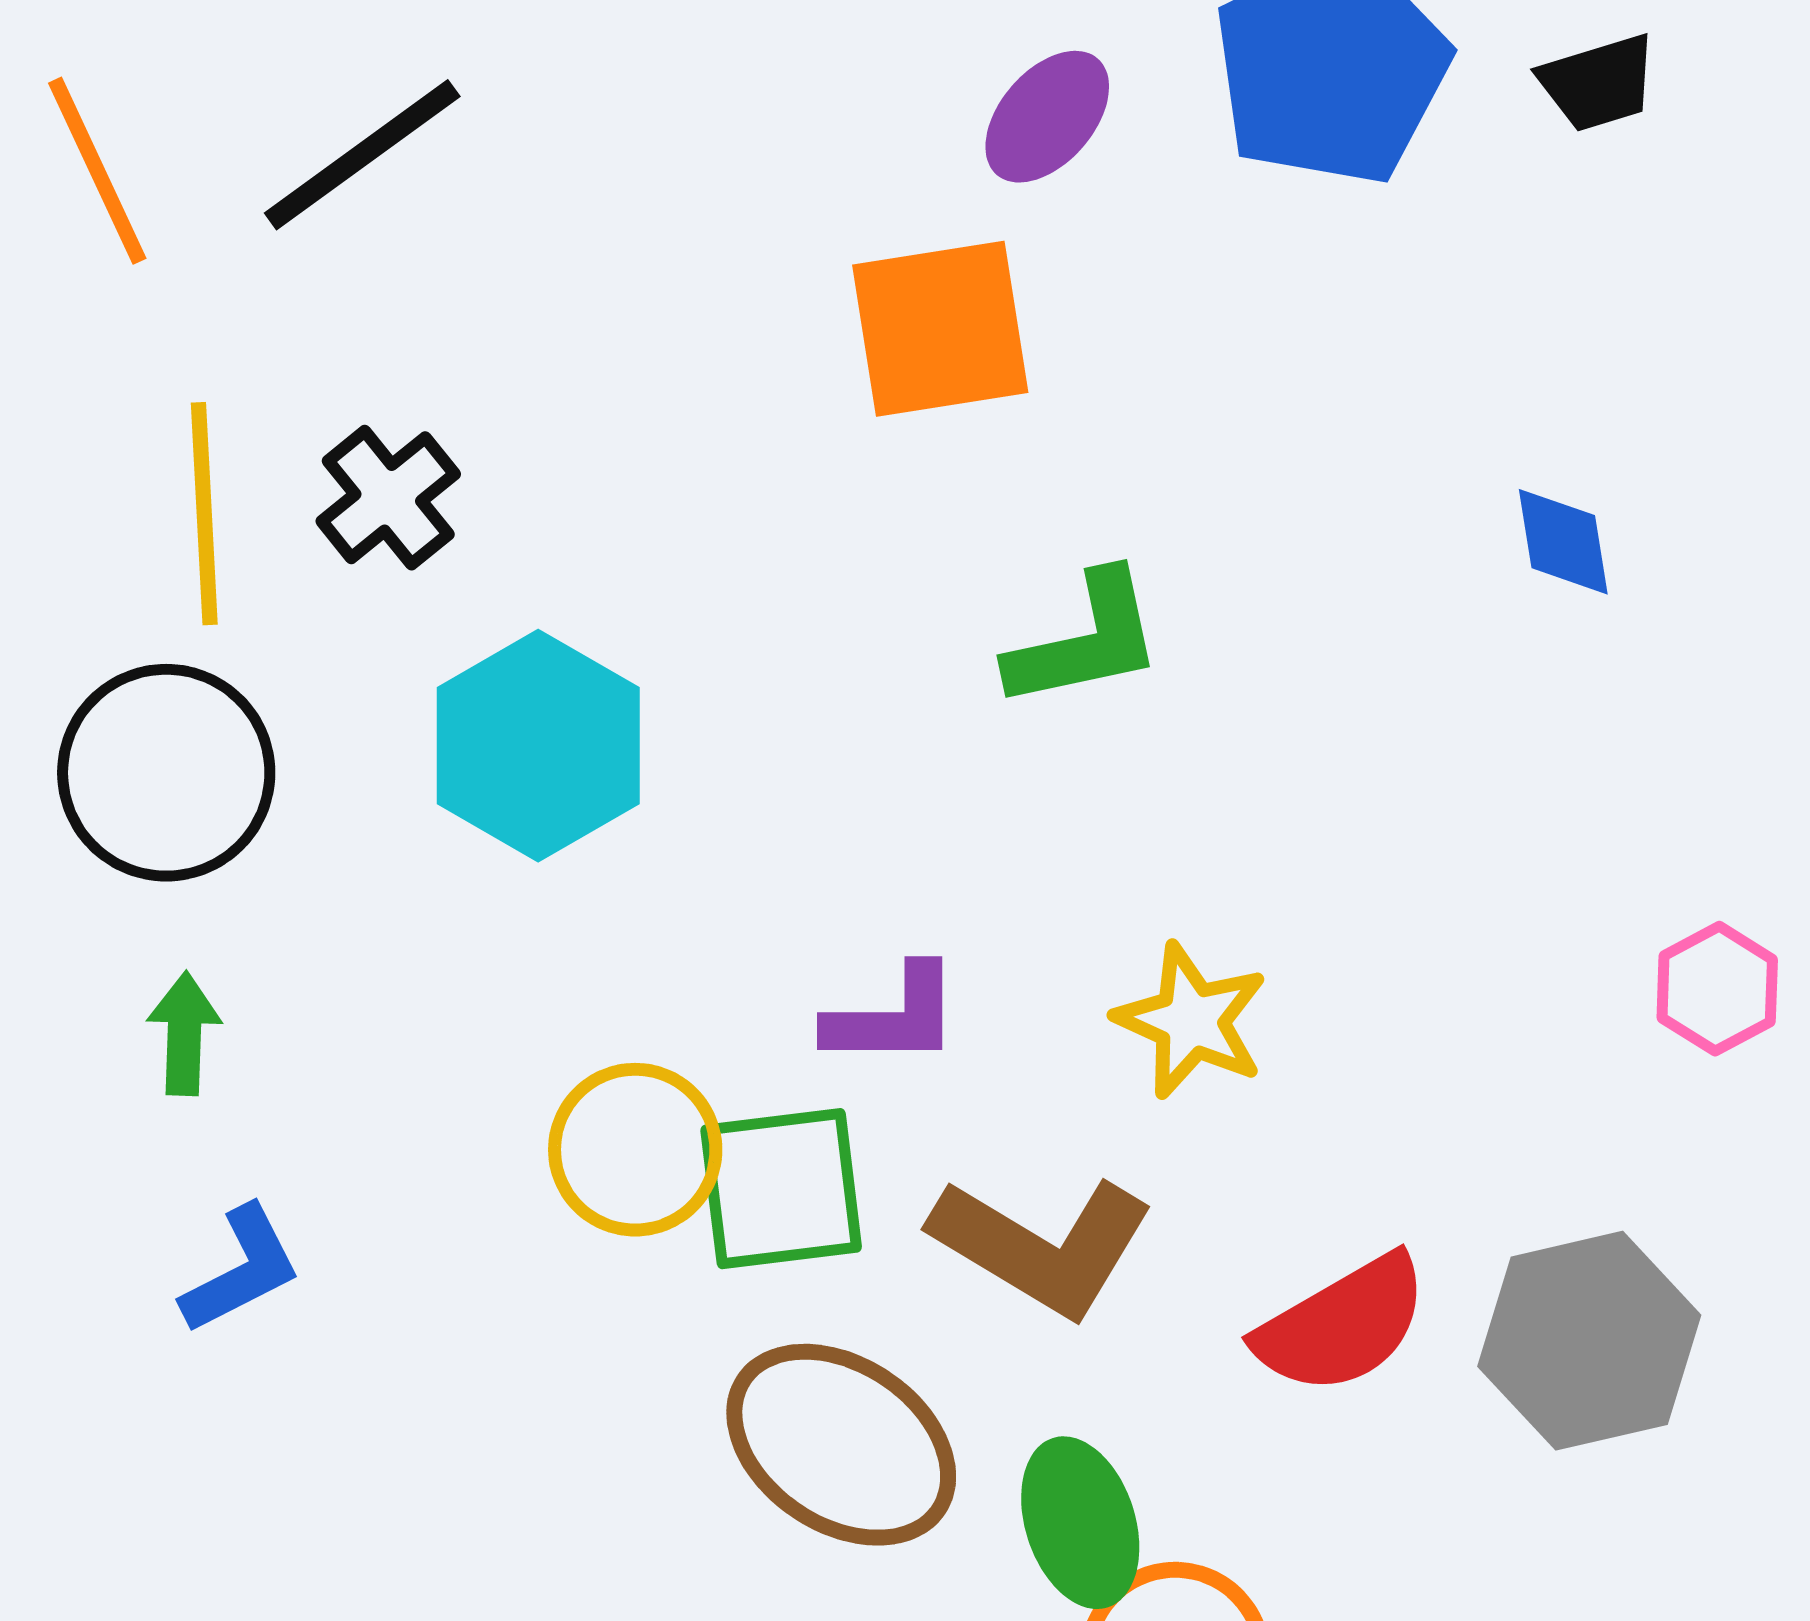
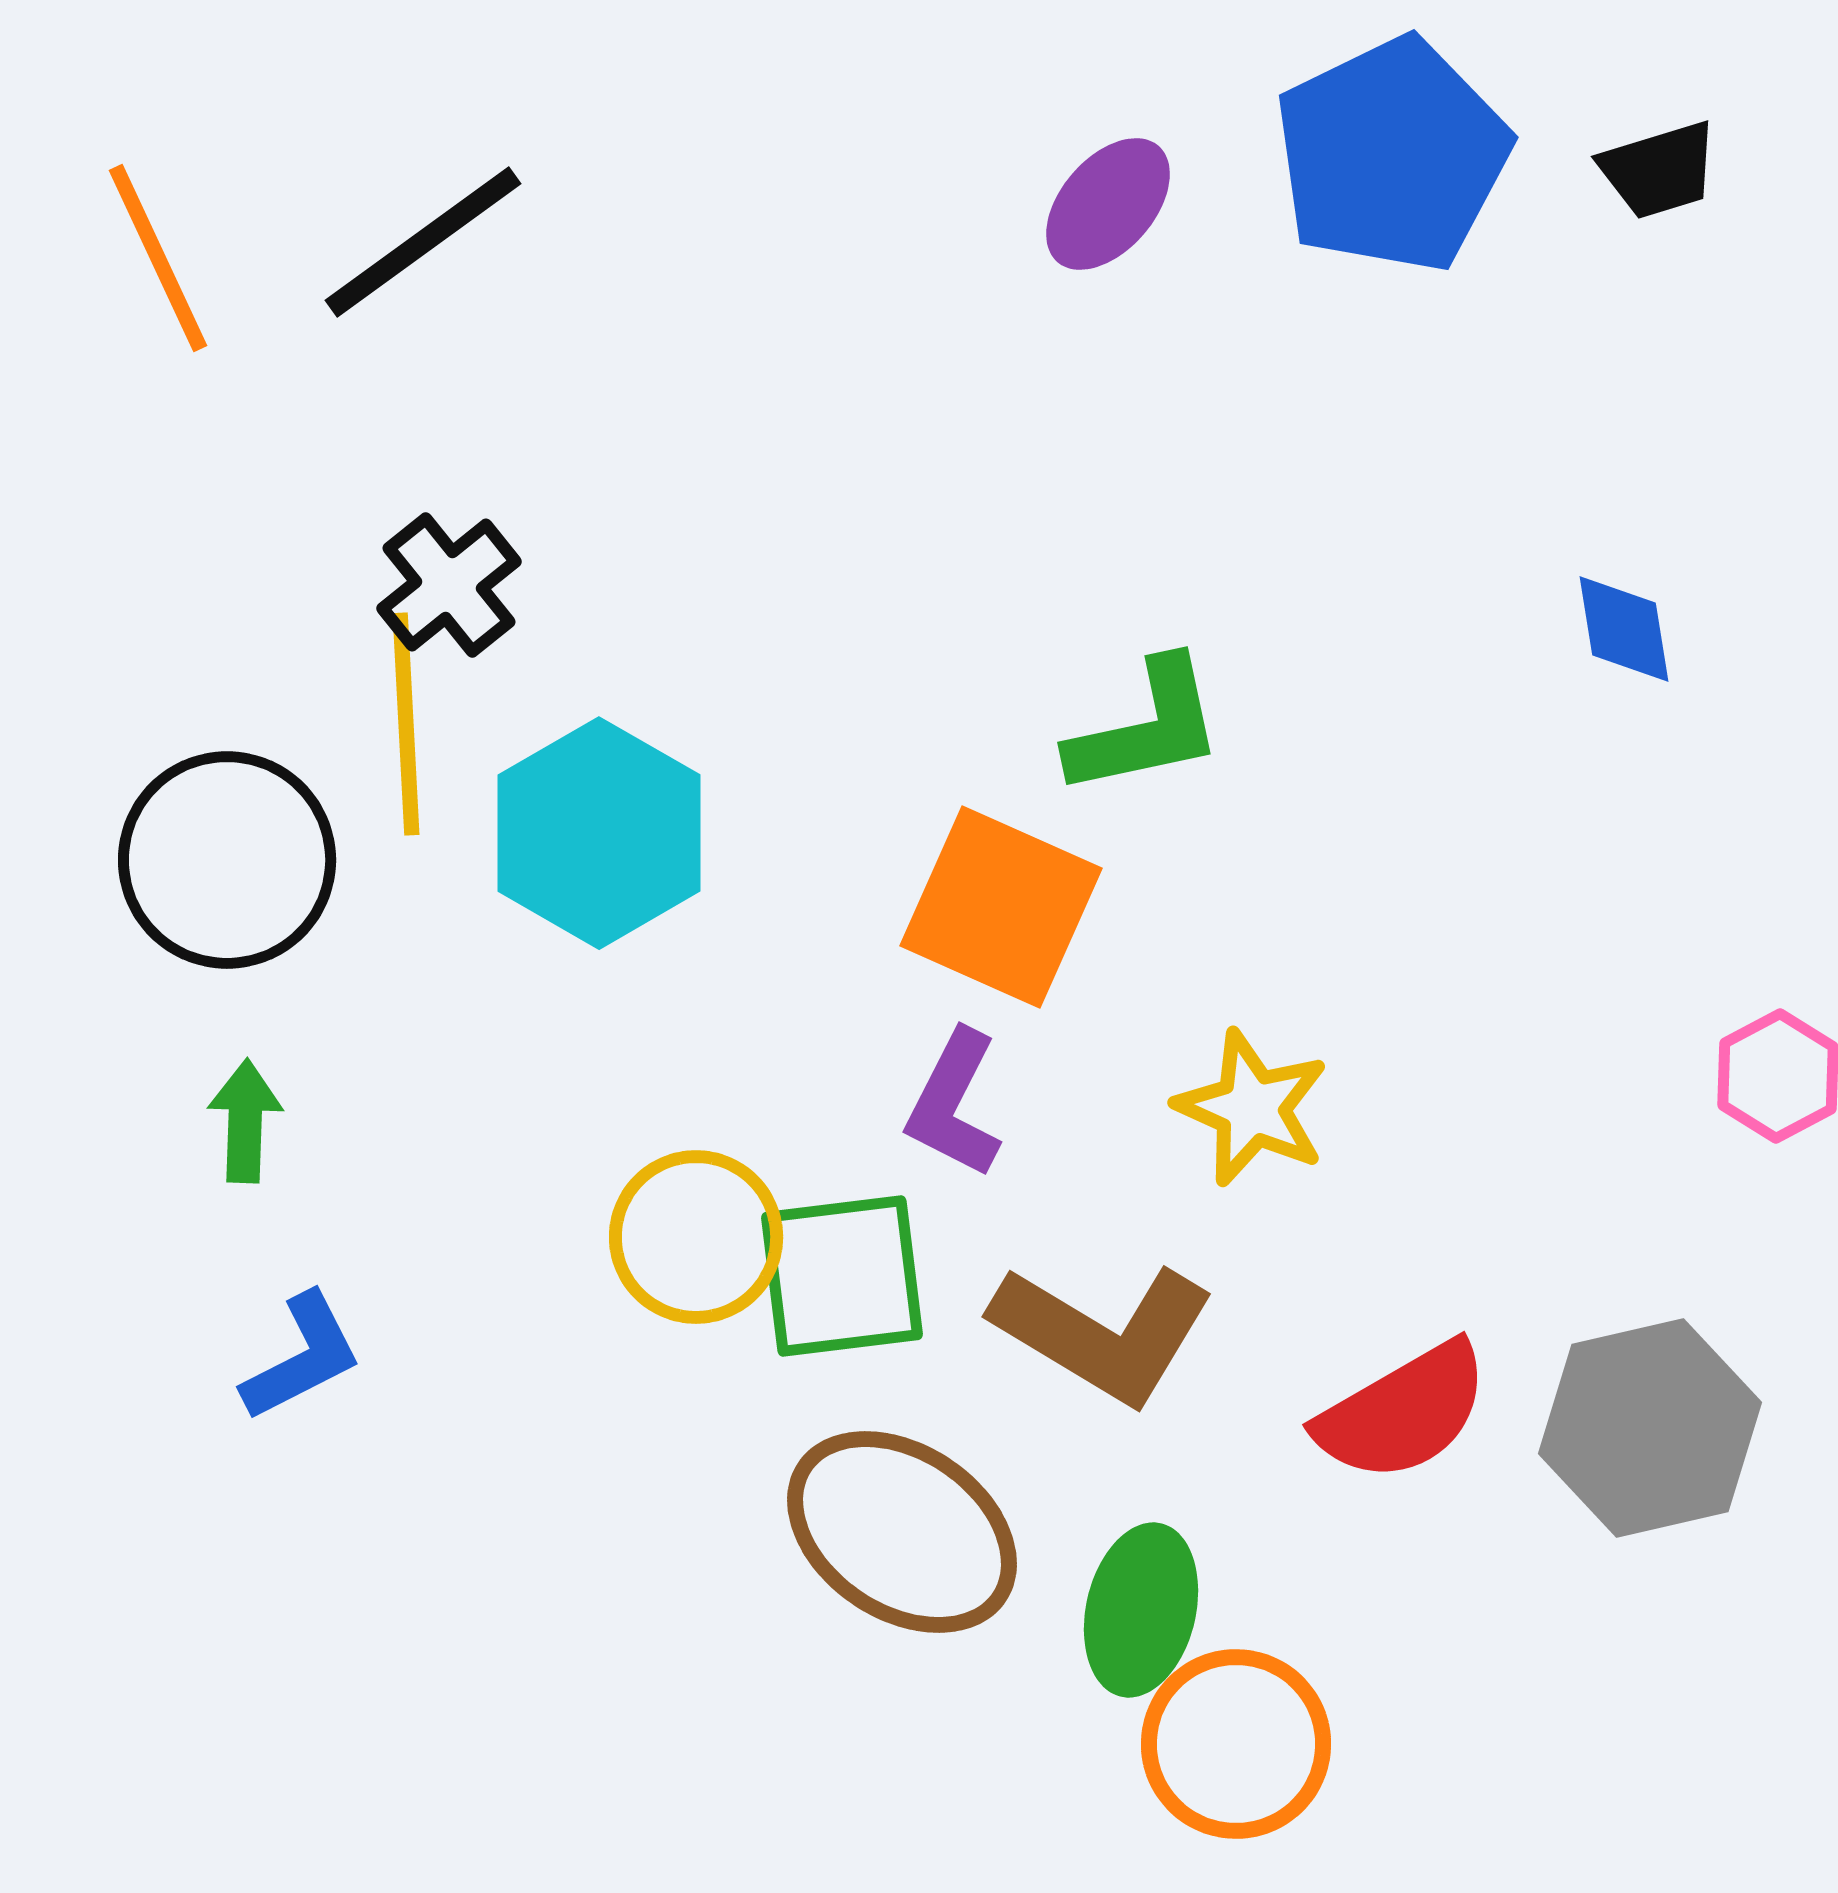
orange square: (940, 329) -> (1001, 907), moved, turned 33
yellow line: (204, 514) -> (406, 724), moved
purple L-shape: (893, 1017) -> (954, 1104), turned 117
green ellipse: (1080, 1523) -> (1141, 1610), turned 31

